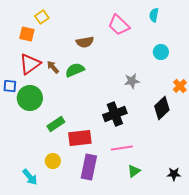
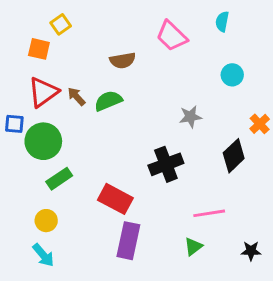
green rectangle: (56, 124) -> (59, 179), moved
red rectangle: (80, 138) -> (115, 199), turned 35
pink line: (122, 148) -> (209, 213), moved
yellow circle: (53, 161) -> (46, 221), moved

